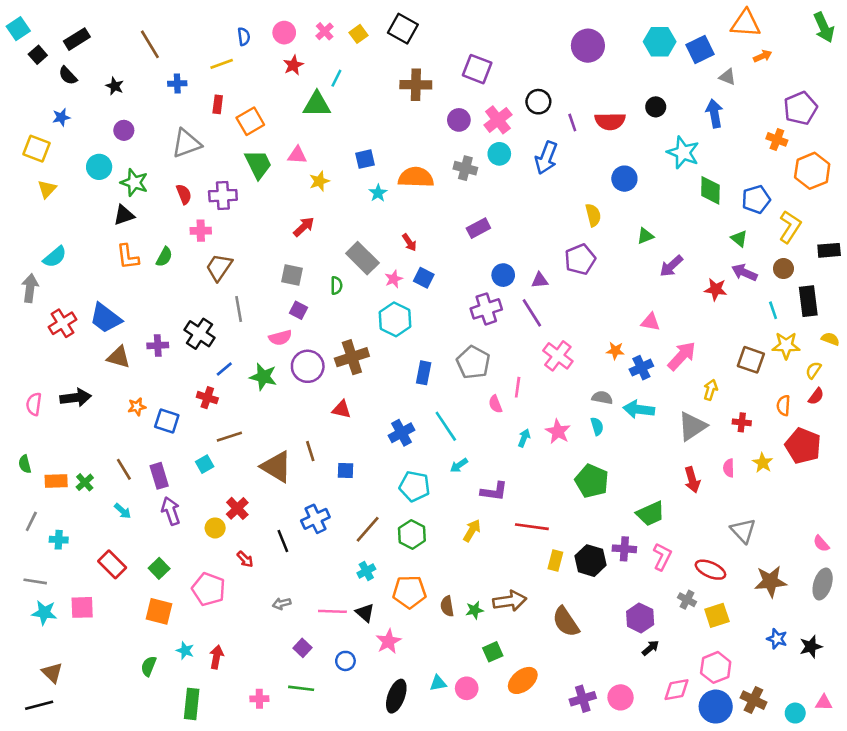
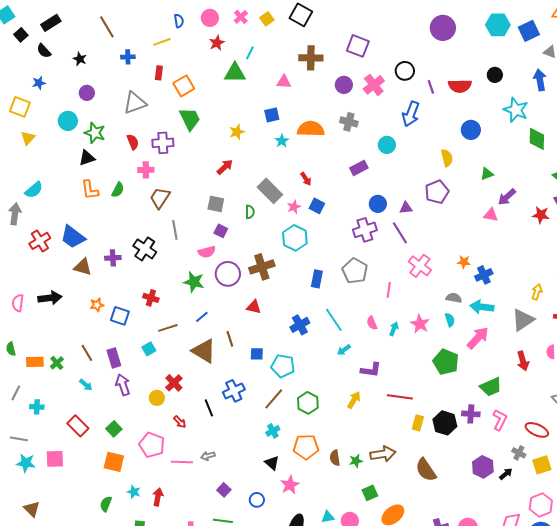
cyan circle: (499, 154) -> (387, 145), moved
pink triangle: (297, 155) -> (284, 82), moved
pink triangle: (650, 322) -> (491, 215), moved
pink arrow: (682, 356) -> (478, 338), moved
blue line: (224, 369) -> (202, 317), moved
pink semicircle: (495, 404) -> (372, 323), moved
cyan pentagon: (415, 486) -> (283, 366), moved
pink line: (332, 611) -> (182, 462), moved
black arrow: (650, 648) -> (506, 474), moved

